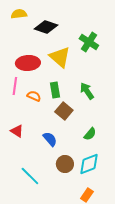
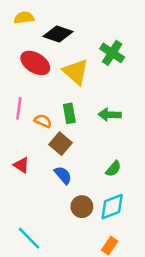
red ellipse: (28, 63) -> (35, 63), moved, turned 35
green arrow: (87, 91) -> (110, 115), turned -54
brown square: (64, 111) -> (60, 144), moved
cyan line: (30, 176) -> (29, 238), moved

